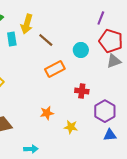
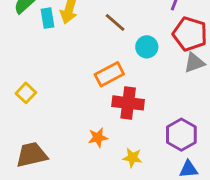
cyan rectangle: (12, 39) -> (47, 18), moved
brown line: (46, 40) -> (115, 22), moved
red cross: (82, 91) -> (128, 103), moved, size x1.5

